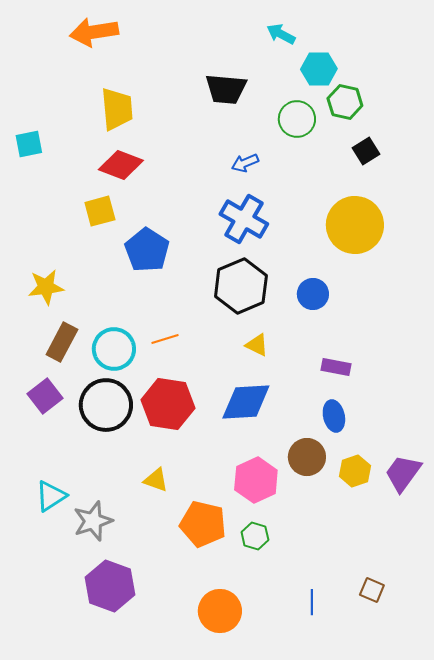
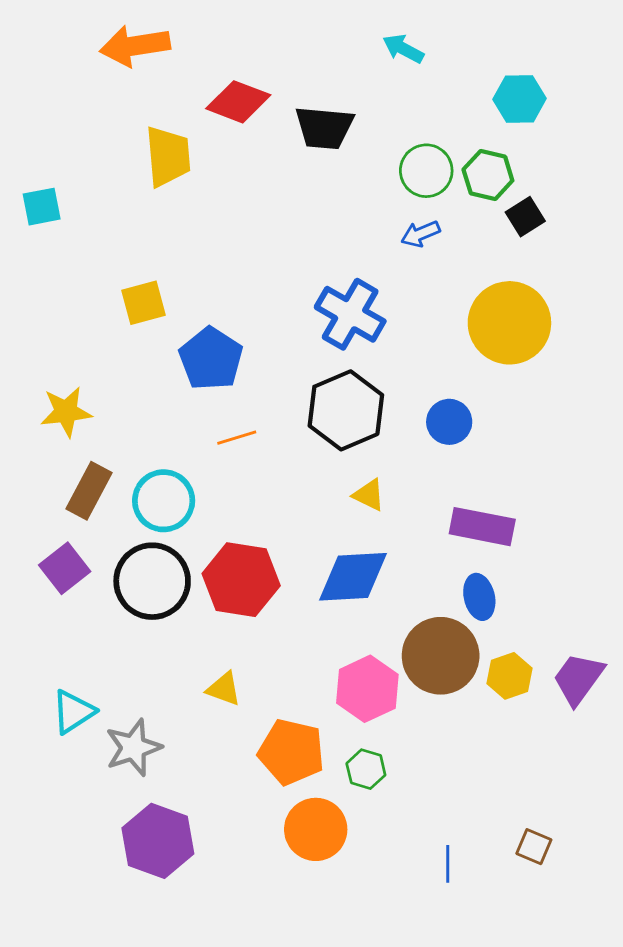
cyan hexagon: (319, 69) -> (520, 99), moved
green hexagon: (345, 102) -> (488, 175), moved
blue arrow: (245, 163) -> (420, 234), moved
red diamond: (121, 165) -> (238, 102), moved
orange line: (165, 339) -> (237, 438), moved
purple rectangle: (336, 367) -> (482, 527), size x1.5
brown circle: (307, 457) -> (441, 656), size x1.4
orange circle: (220, 611) -> (316, 829), moved

